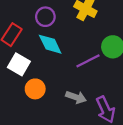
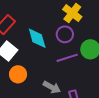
purple circle: (45, 17) -> (65, 34), moved

